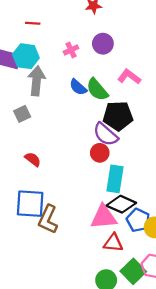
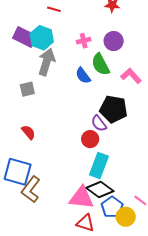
green semicircle: (97, 90) -> (101, 64), moved
purple semicircle: (106, 134) -> (99, 123), size x0.7

